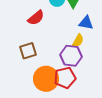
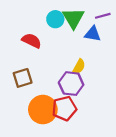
red semicircle: (36, 18) -> (32, 41), turned -114
blue triangle: (86, 23) -> (93, 34), moved

